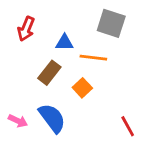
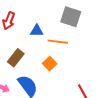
brown rectangle: (49, 73) -> (16, 58), moved

